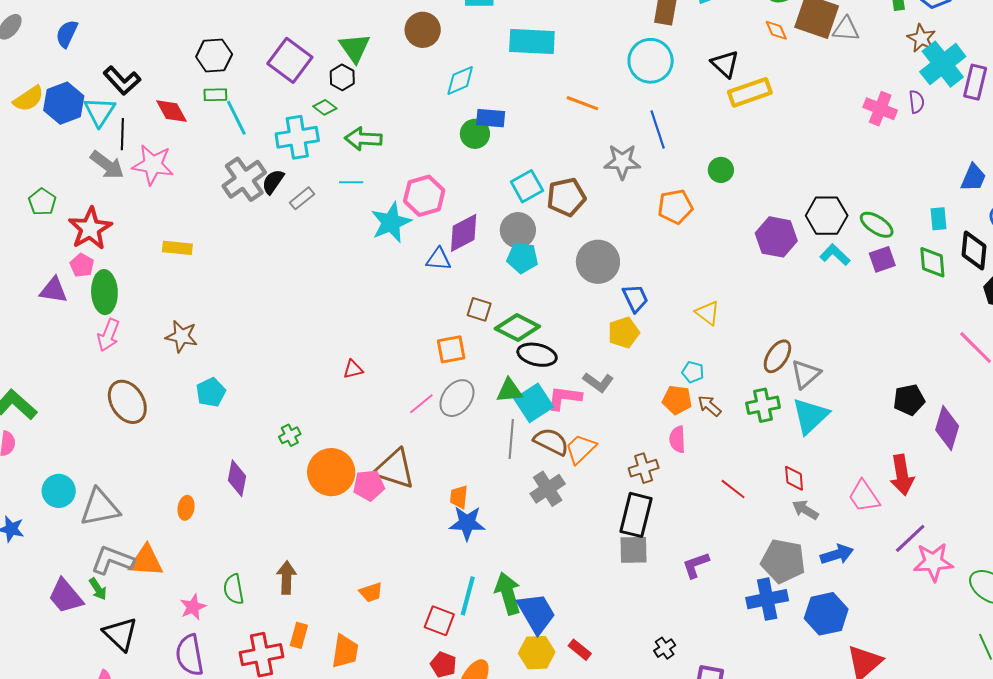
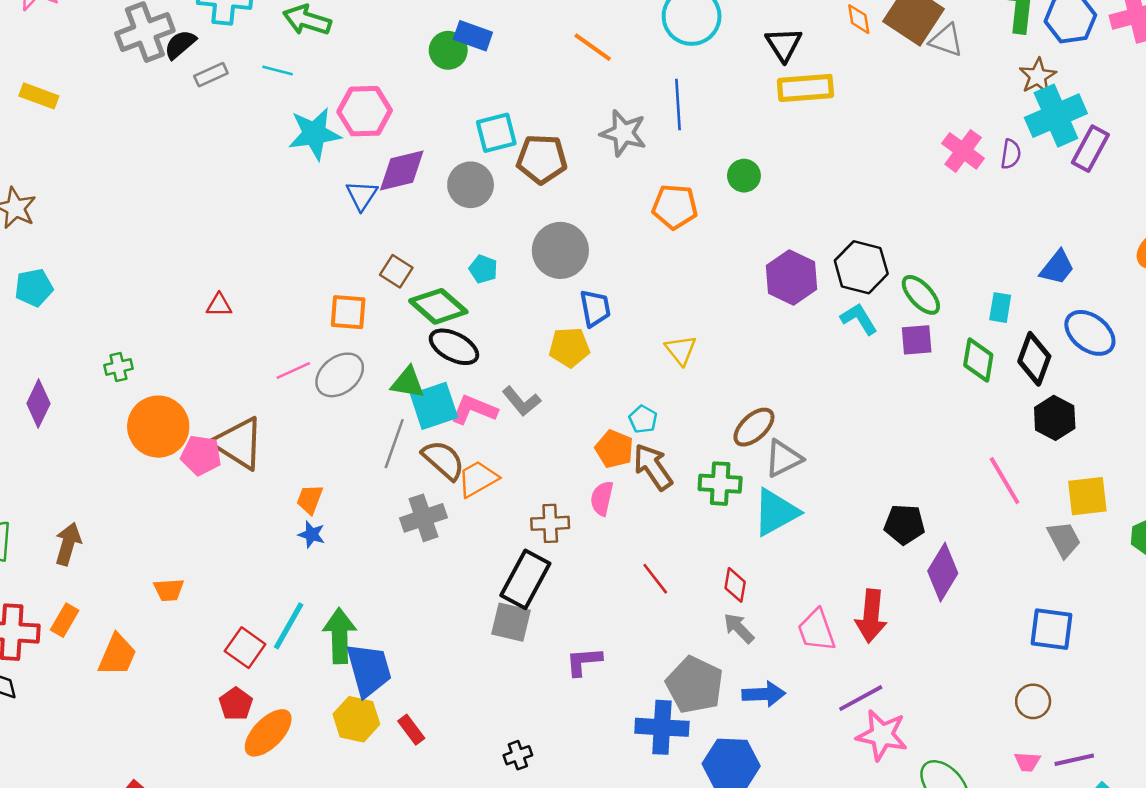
cyan pentagon: (522, 258) -> (483, 269), moved, size x0.7
blue triangle: (439, 259) -> (362, 195), turned 44
brown arrow: (709, 406) -> (653, 467), size x1.5
blue star: (467, 523) -> (312, 535), size x0.6

